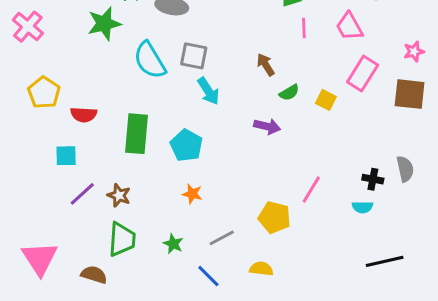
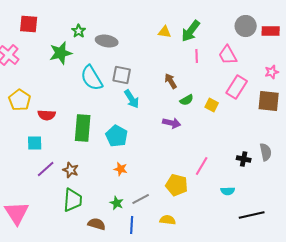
cyan semicircle: (363, 207) -> (228, 191), moved
green star: (173, 244) -> (117, 203), moved
brown semicircle: (94, 275) -> (97, 224), moved
blue line: (208, 276) -> (132, 225), turned 48

